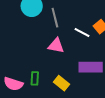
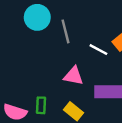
pink triangle: (56, 46) -> (73, 76), moved

